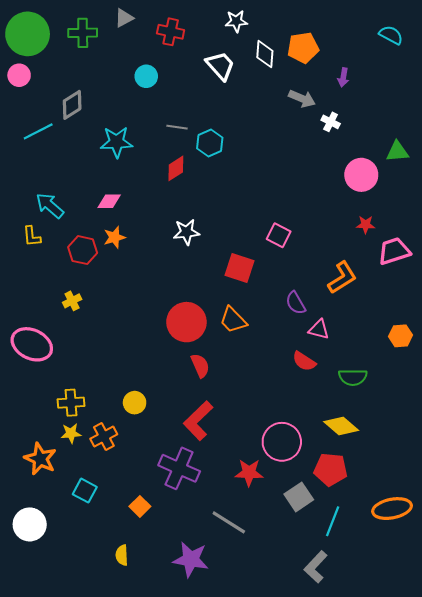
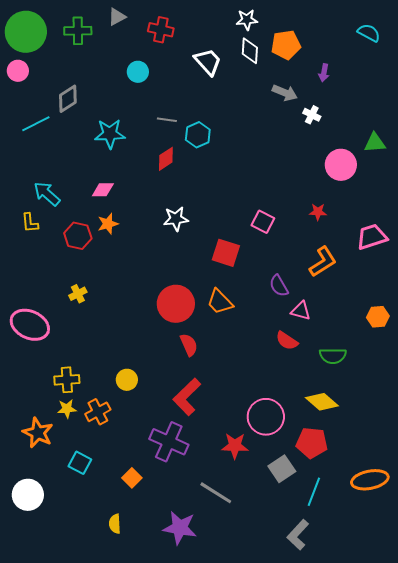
white star: (236, 21) -> (247, 20), moved
red star: (366, 225) -> (318, 212), moved
yellow cross: (72, 301) -> (78, 294), moved

